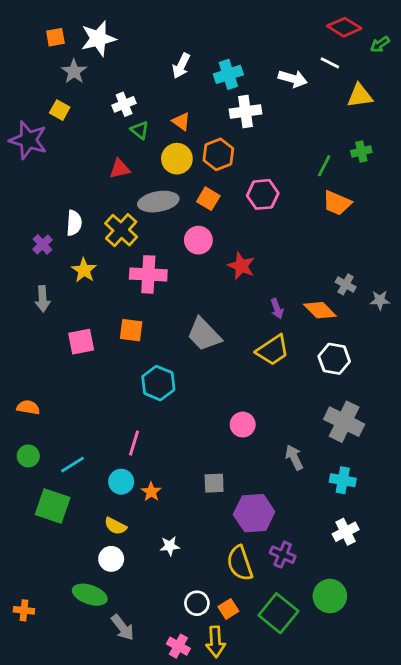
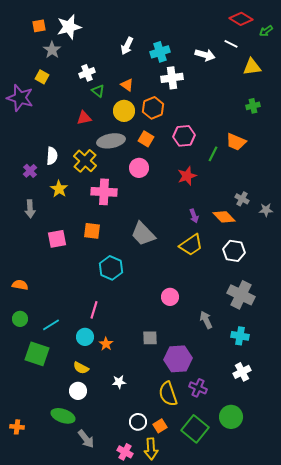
green line: (324, 166) -> (213, 154), moved
red star: (241, 266) -> (187, 176), moved, turned 30

